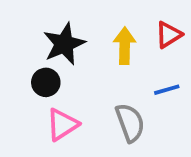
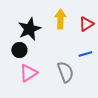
yellow arrow: (125, 46) -> (60, 19), moved

